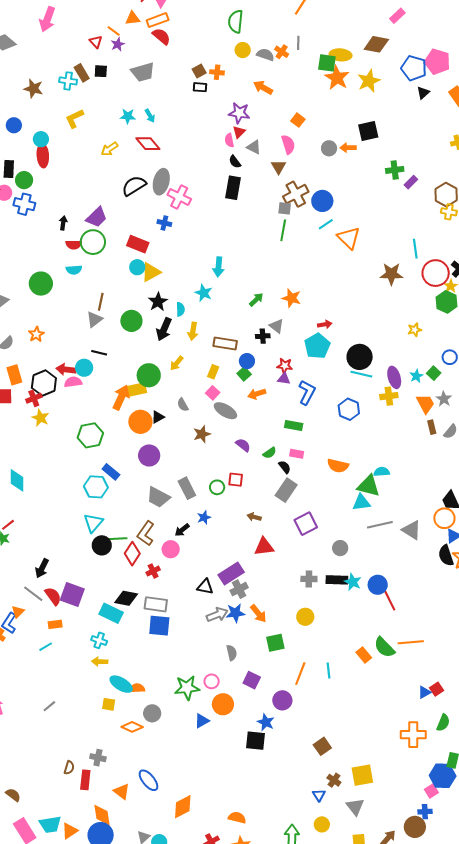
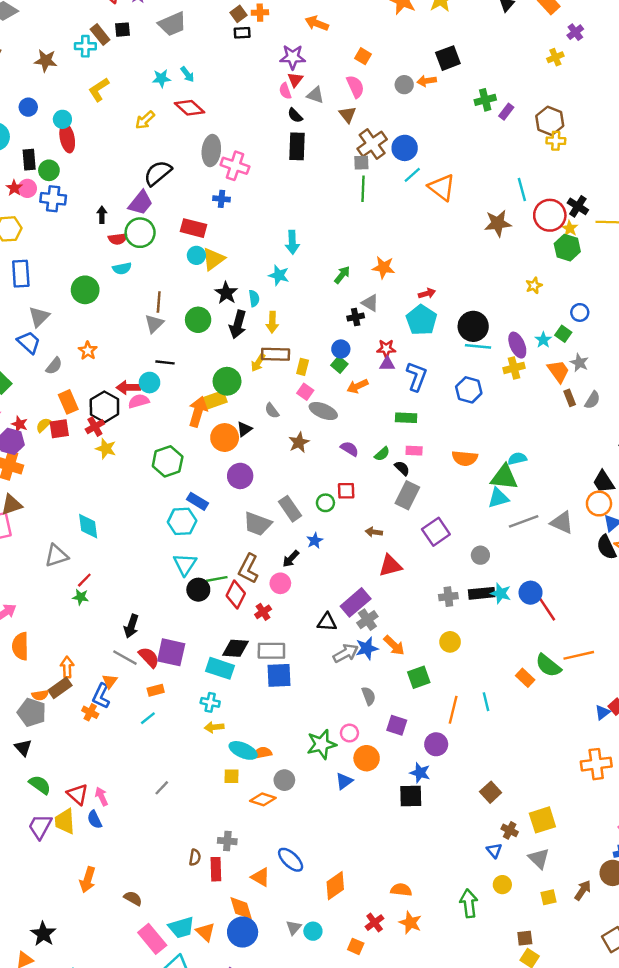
black semicircle: (134, 186) -> (158, 173), moved
brown rectangle: (225, 344) -> (275, 354), moved
orange triangle: (70, 831) -> (206, 932), turned -36

